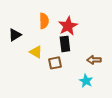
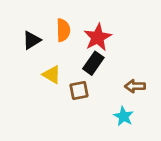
black triangle: (15, 35) -> (32, 40), moved
black rectangle: (65, 44) -> (93, 63), turned 42

